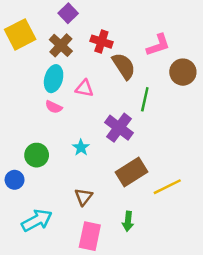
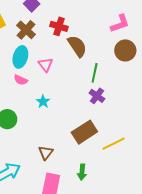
pink L-shape: (158, 45) -> (120, 24), moved
pink triangle: (84, 88) -> (45, 65), turned 42
purple cross: (119, 128) -> (97, 96), moved, size x0.7
cyan star: (81, 148) -> (43, 102), moved

